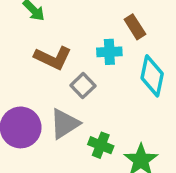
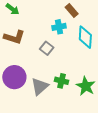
brown L-shape: (53, 58) -> (14, 37), moved
gray triangle: (65, 124) -> (40, 86), moved

